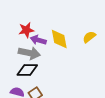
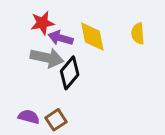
yellow semicircle: (89, 37) -> (138, 34), turned -56
black diamond: (27, 70) -> (70, 73), moved, turned -50

